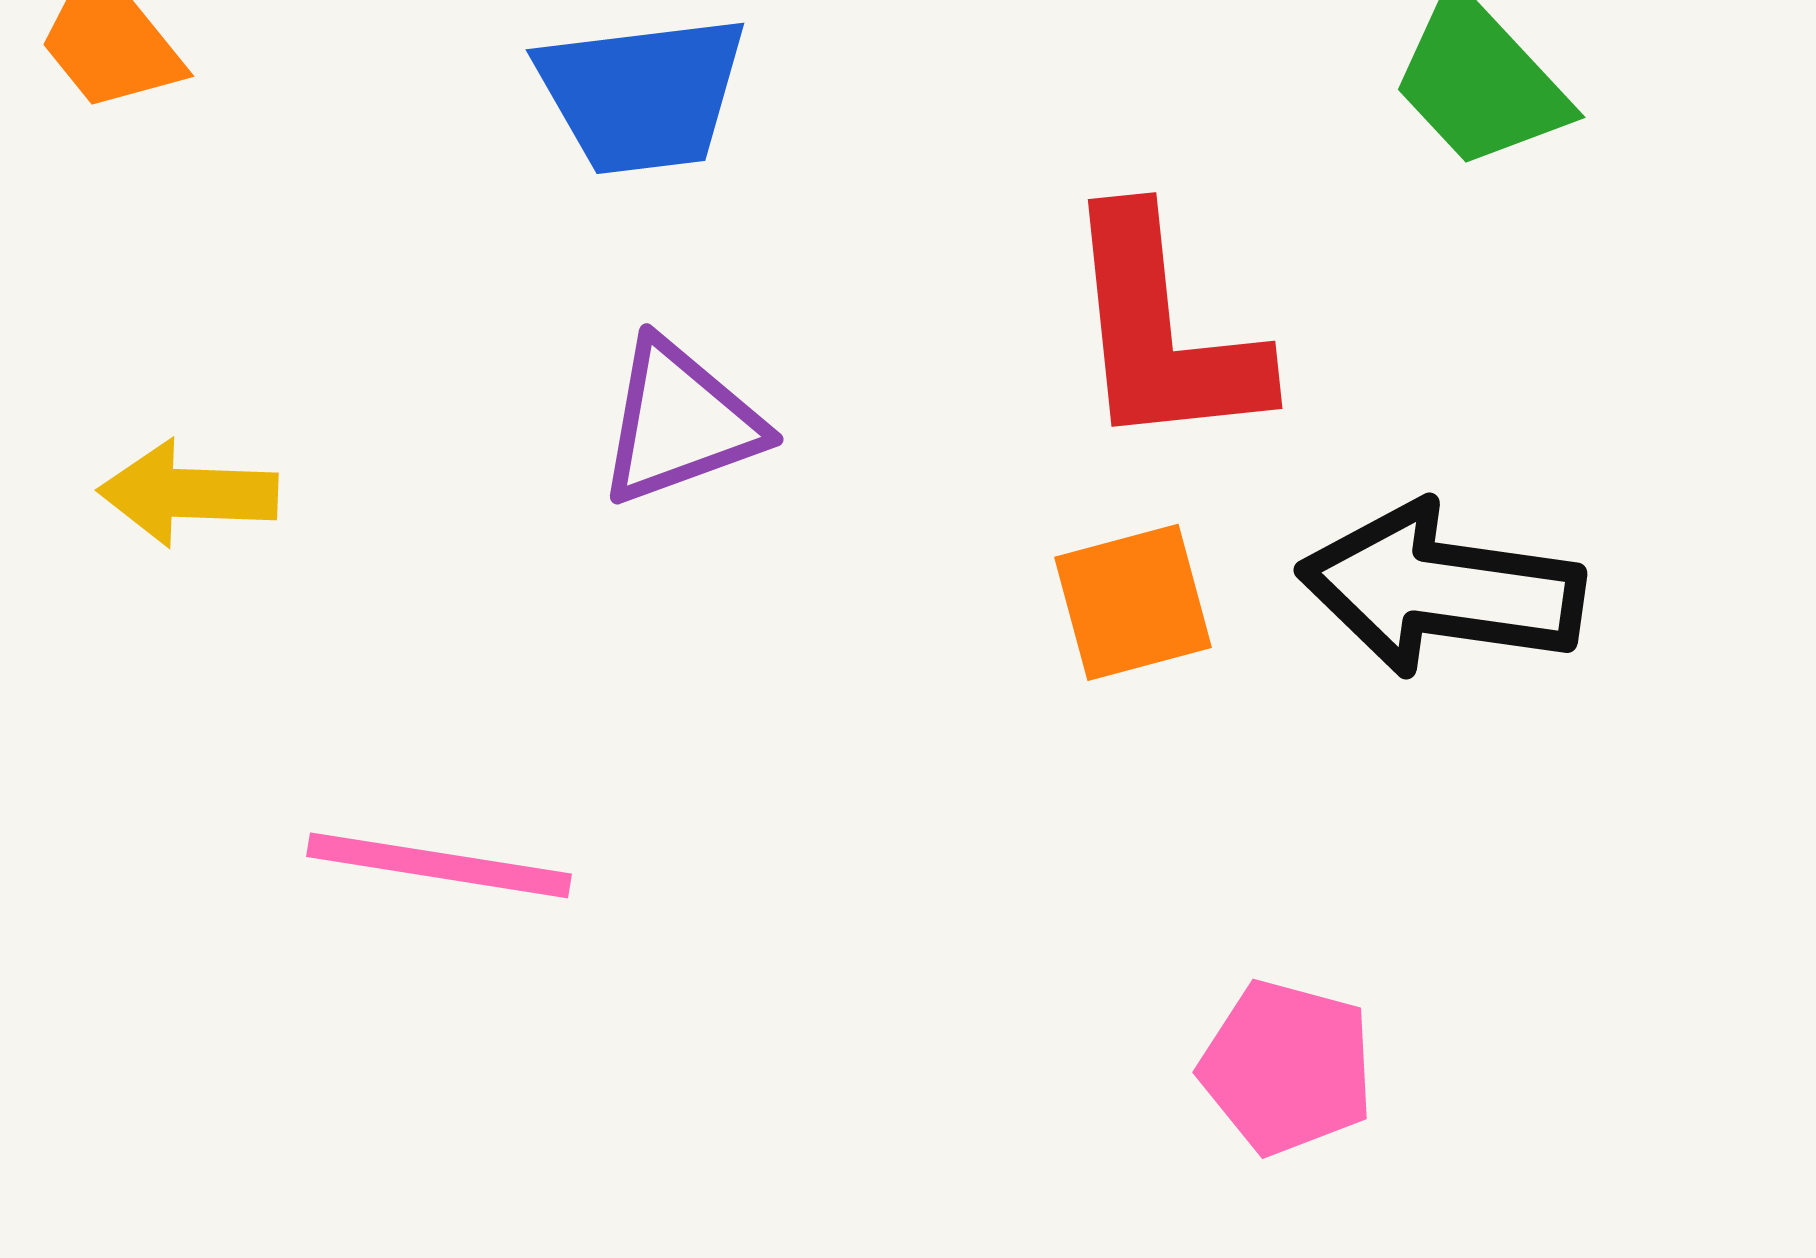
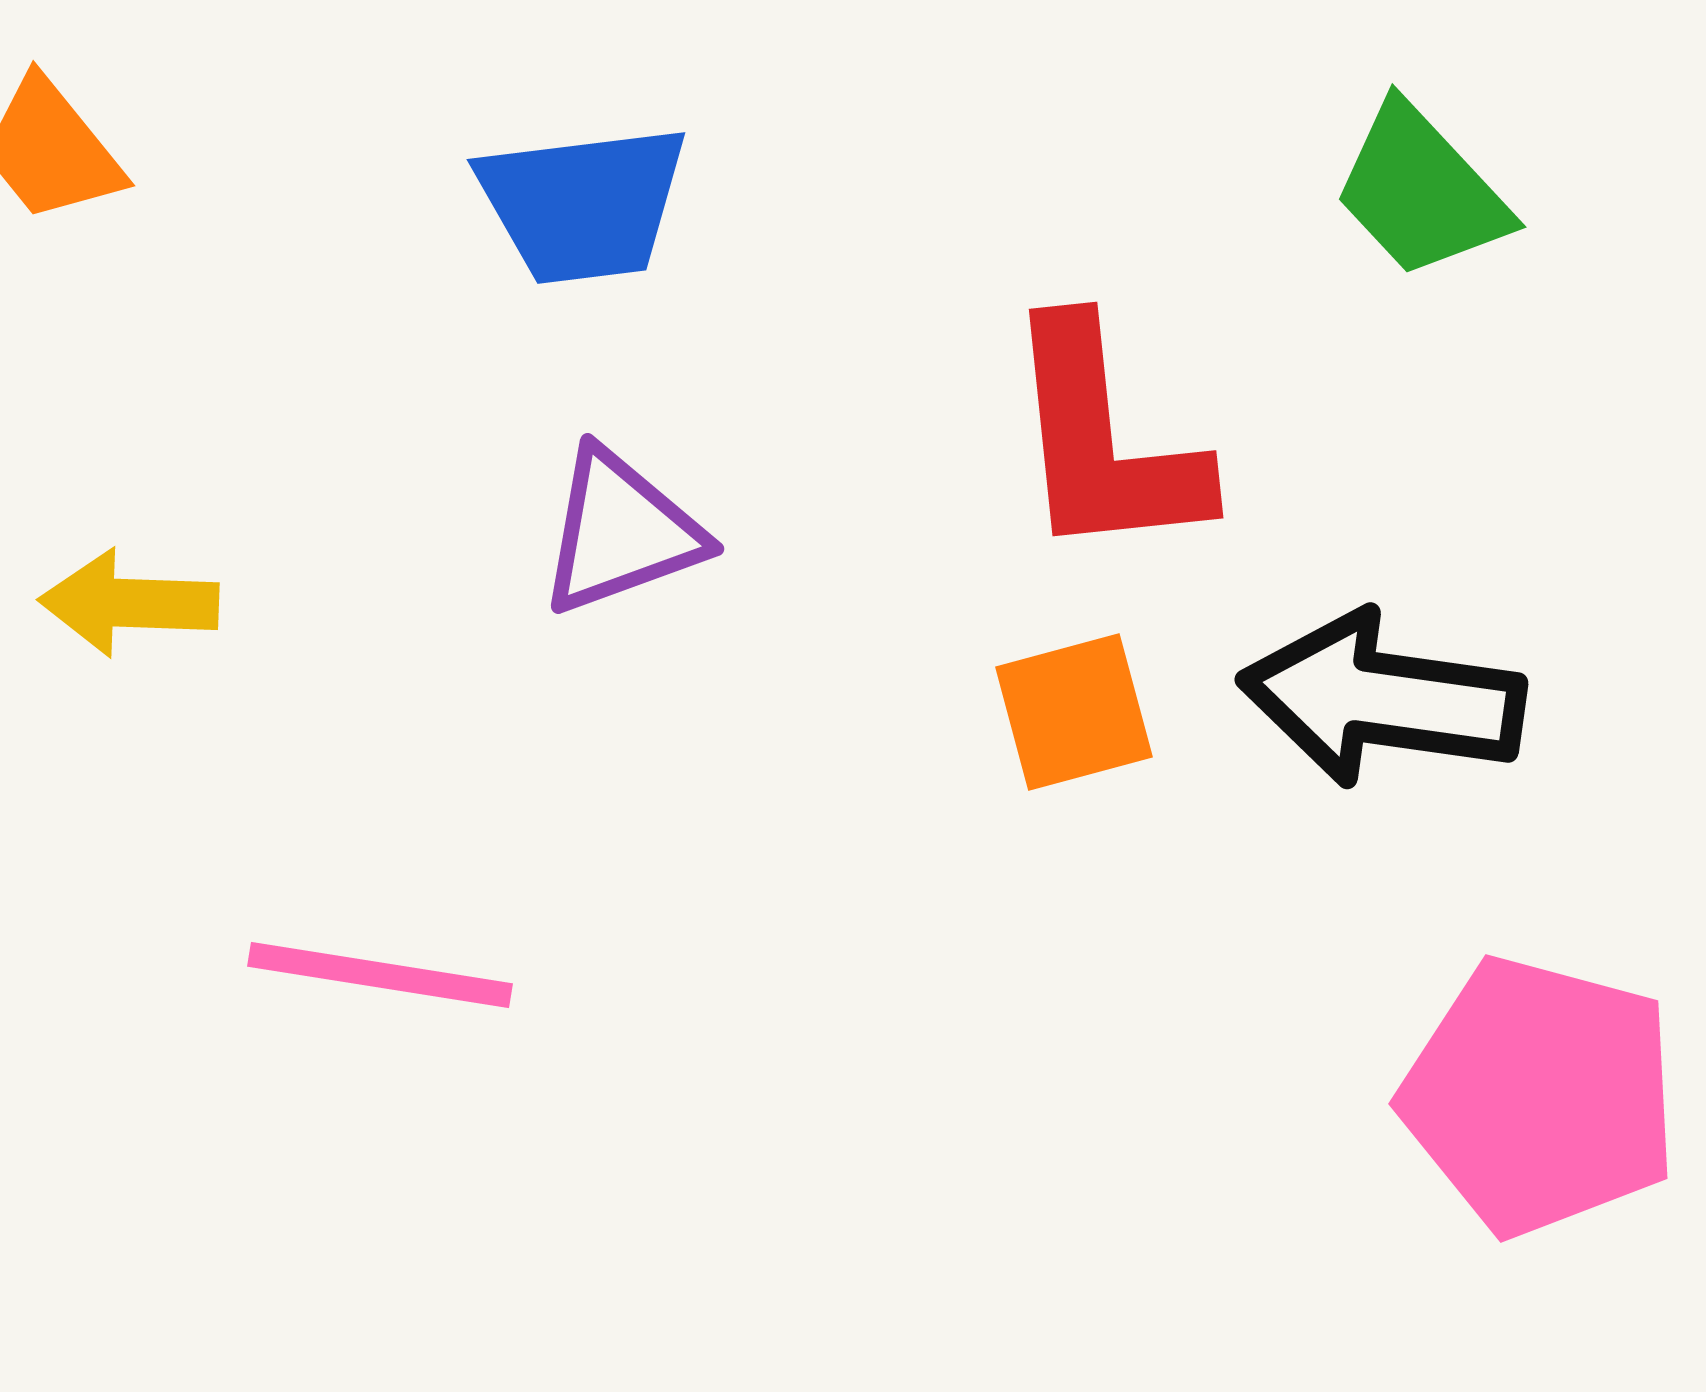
pink pentagon: (1287, 1067) -> (1540, 1096), moved, size x1.6

